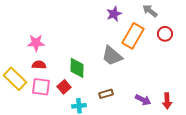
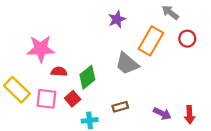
purple star: (114, 14) -> (117, 19), moved
pink star: (36, 43) -> (41, 49), size x1.4
red semicircle: (39, 65) -> (59, 72), moved
green diamond: (77, 68) -> (87, 77), turned 50

